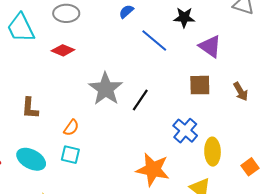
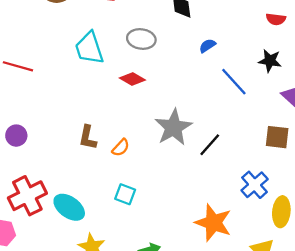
orange semicircle: (71, 128) -> (121, 148), moved
cyan ellipse: (31, 159) -> (69, 207), moved

